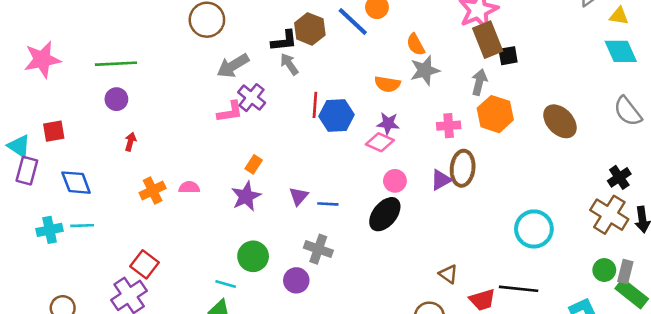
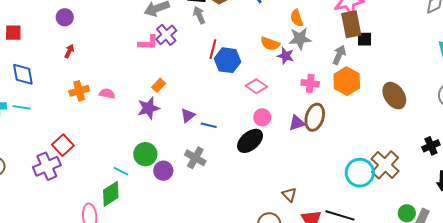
purple star: (388, 123) -> (286, 56), moved
brown cross: (609, 215) -> (385, 165), moved
purple circle: (296, 280) -> (163, 171), moved

